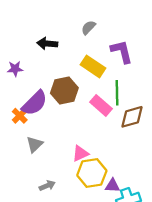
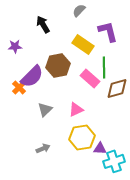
black arrow: (47, 44) -> (43, 24), turned 54
gray triangle: (35, 144) -> (45, 109), moved
pink triangle: (80, 154) -> (76, 109), moved

